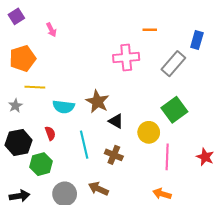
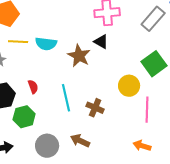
cyan semicircle: (64, 107) -> (46, 44), moved
black triangle: (116, 121) -> (101, 42), moved

